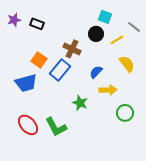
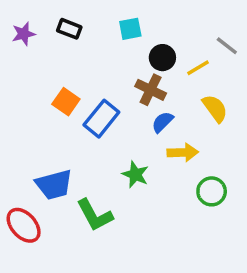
cyan square: (105, 17) -> (130, 29), moved, turned -32
black rectangle: (37, 24) -> (69, 29), moved
brown cross: (72, 49) -> (151, 90), moved
blue trapezoid: (26, 83) -> (54, 185), moved
red ellipse: (28, 125) -> (24, 225), moved

